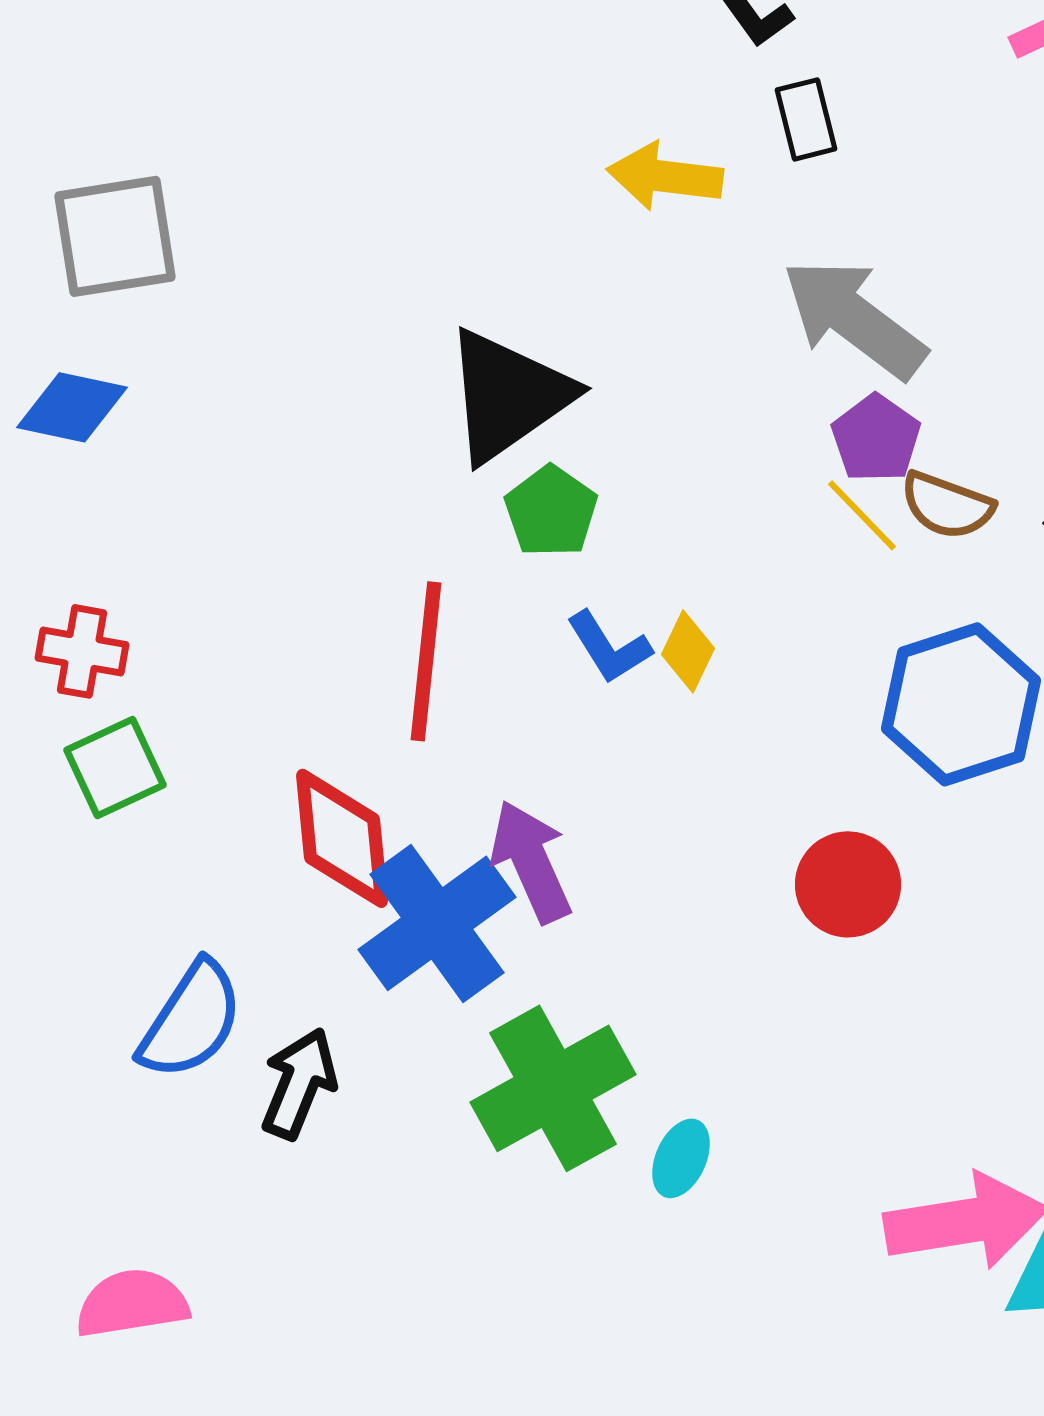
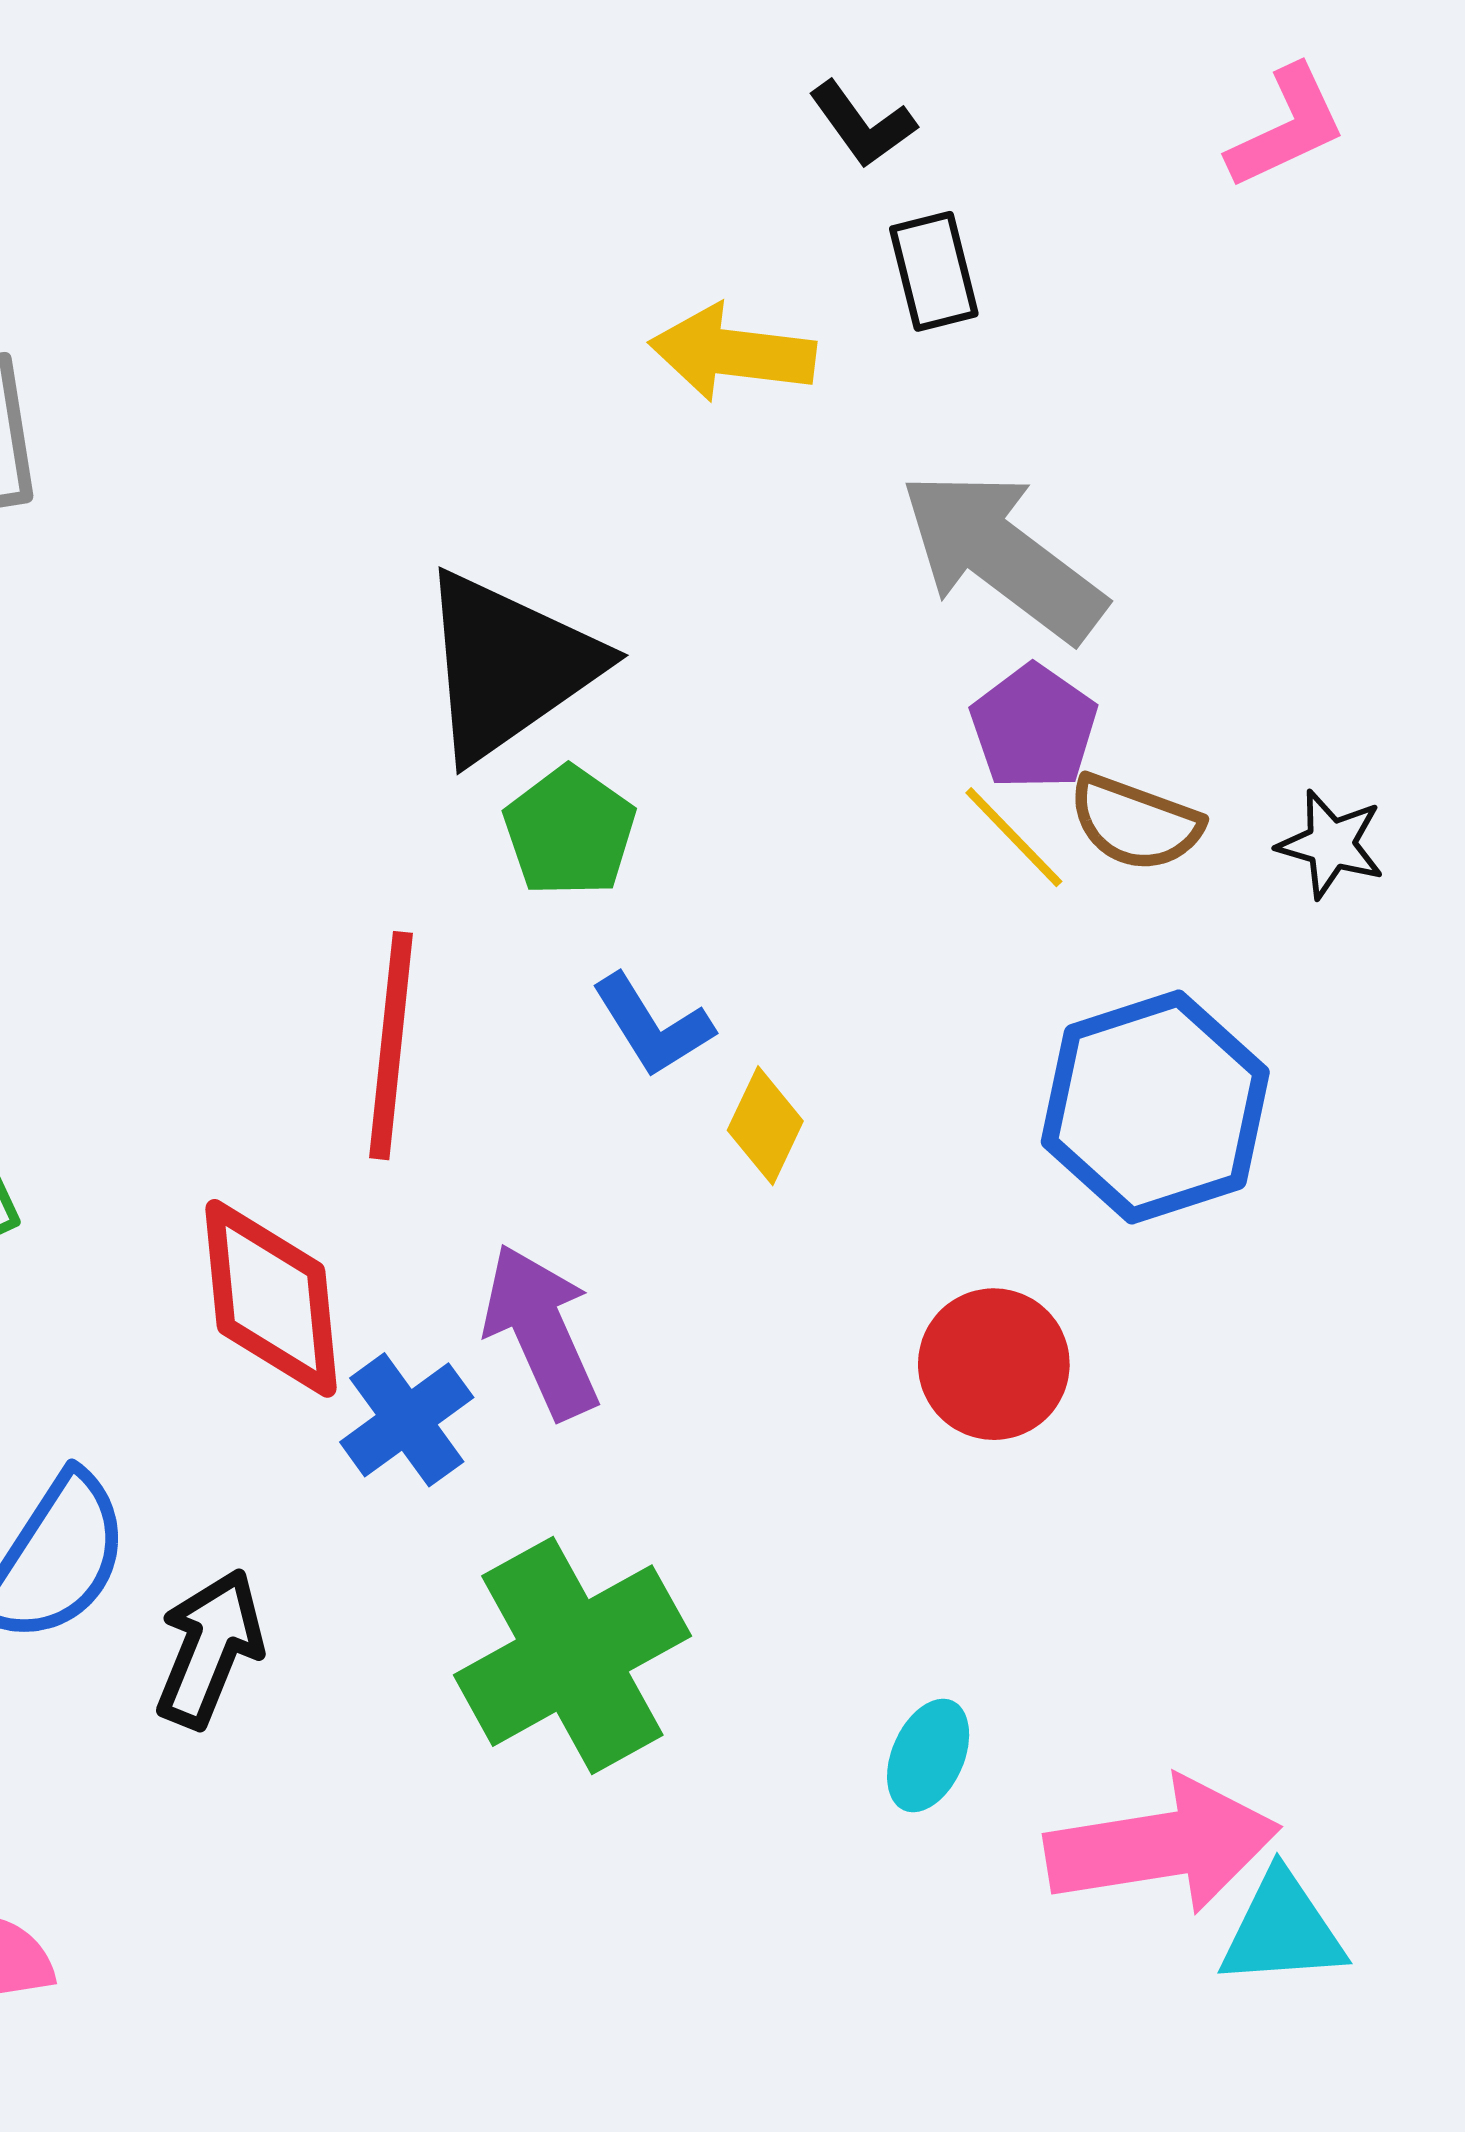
yellow diamond: (688, 651) -> (765, 1126), moved
blue cross: (437, 923) -> (407, 1420), size x0.6
cyan ellipse: (681, 1158) -> (928, 1756), moved

